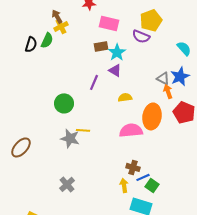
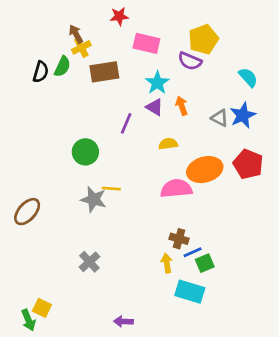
brown rectangle: (101, 46) -> (104, 72), moved, size x1.5
orange arrow: (168, 91) -> (182, 106), moved
orange ellipse: (152, 116) -> (205, 170), turned 65
green square: (152, 185) -> (205, 263), turned 32

